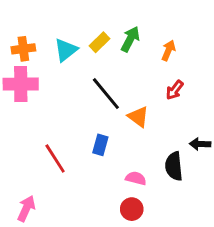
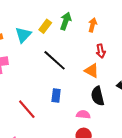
red arrow: (175, 90) -> (101, 51), turned -40
orange triangle: (138, 117) -> (92, 71), moved
black semicircle: (174, 166) -> (98, 96), moved

